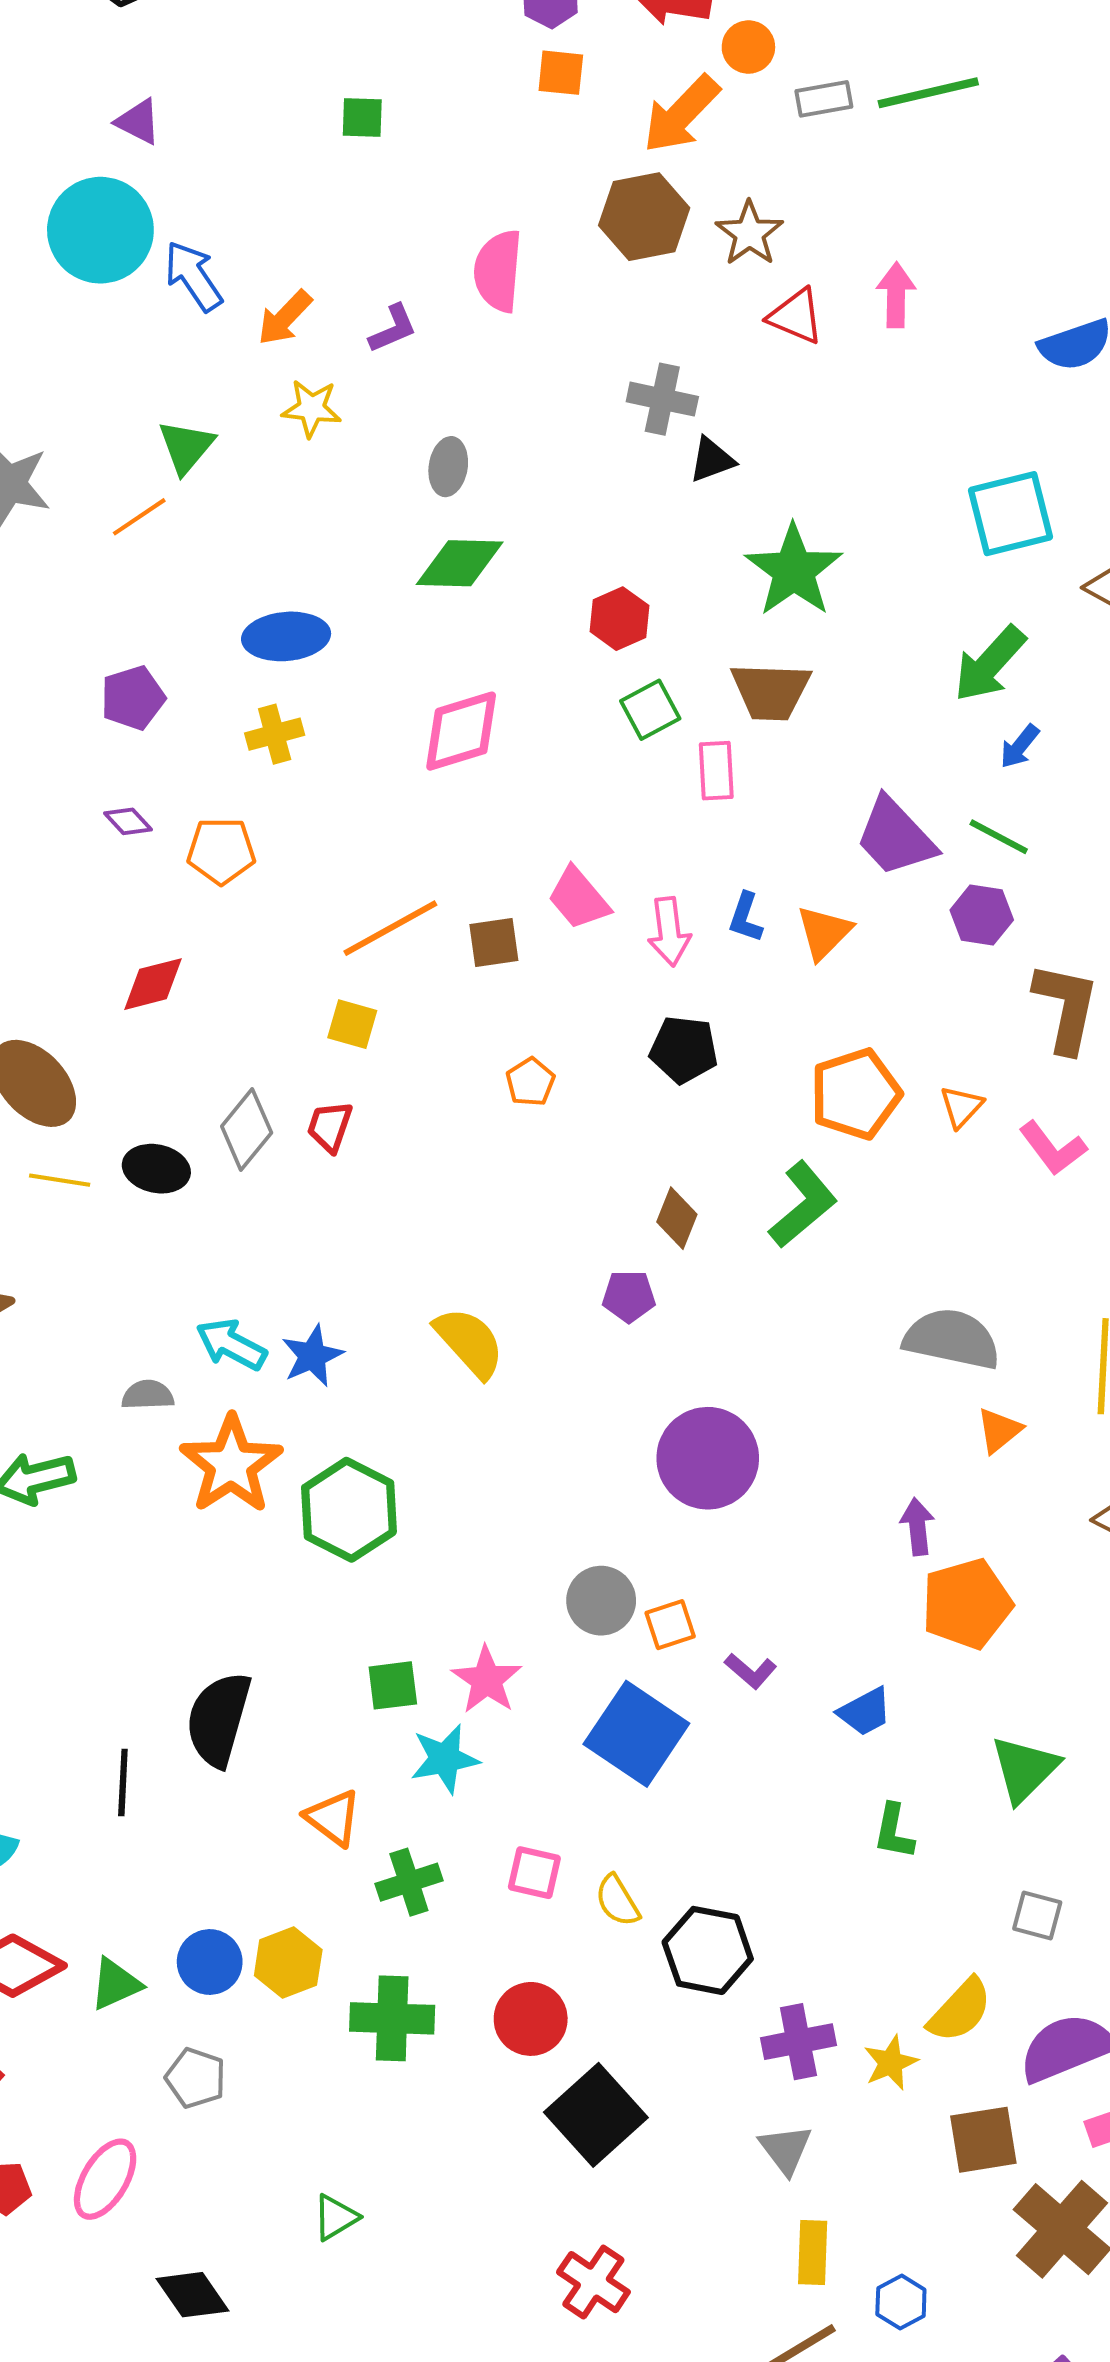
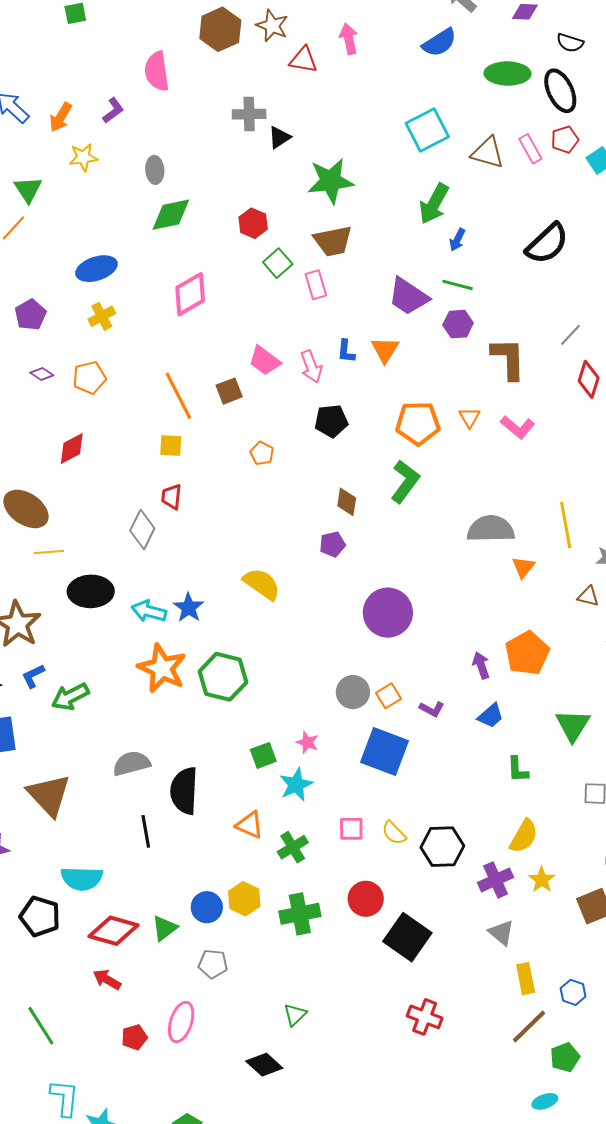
green star: (794, 570) -> (331, 181), turned -30
orange line: (390, 928) -> (178, 396), turned -75
orange pentagon: (855, 1094) -> (418, 423), turned 30
gray diamond: (247, 1129) -> (142, 529), moved
black ellipse: (156, 1169) -> (91, 591), moved, size x1.4
gray semicircle: (148, 1395) -> (131, 763), moved, size x1.5
purple arrow: (917, 1527) -> (481, 665), moved
pink star: (487, 1680) -> (307, 742), size x0.7
yellow semicircle: (960, 2010) -> (524, 836), moved
black diamond: (192, 2295) -> (264, 1065), moved

